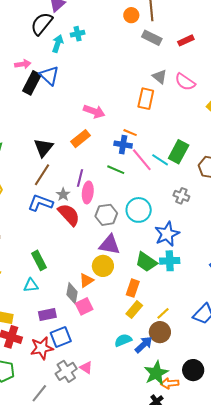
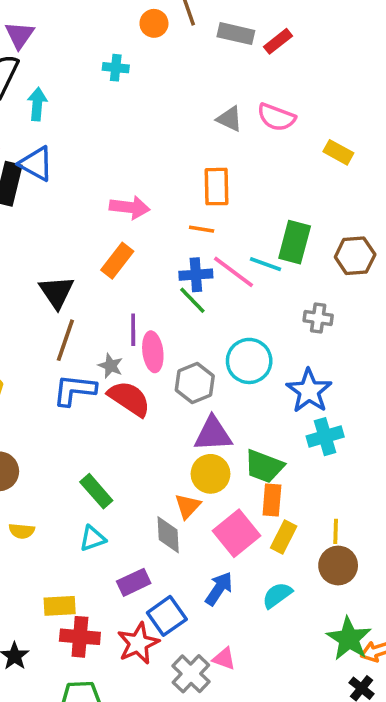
cyan cross: (78, 34) -> (116, 68), moved, turned 32
gray rectangle: (152, 38) -> (236, 34), moved
red rectangle: (186, 40) -> (278, 41), moved
orange rectangle: (146, 99) -> (216, 187), moved
blue cross: (123, 145) -> (196, 275), moved
green line: (116, 170) -> (192, 300), turned 36
green trapezoid: (146, 262) -> (264, 466), moved
pink square: (84, 306) -> (237, 533), moved, size x1.4
yellow line: (163, 313) -> (336, 531), turned -32
blue arrow: (144, 345) -> (219, 589), moved

